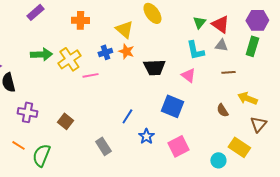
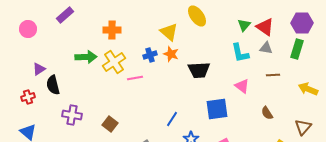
purple rectangle: (35, 12) -> (65, 15), moved
orange cross: (80, 20) -> (112, 30), moved
pink triangle: (188, 75) -> (242, 86), moved
yellow arrow: (247, 98) -> (308, 89), moved
blue square: (172, 106) -> (217, 109), turned -30

